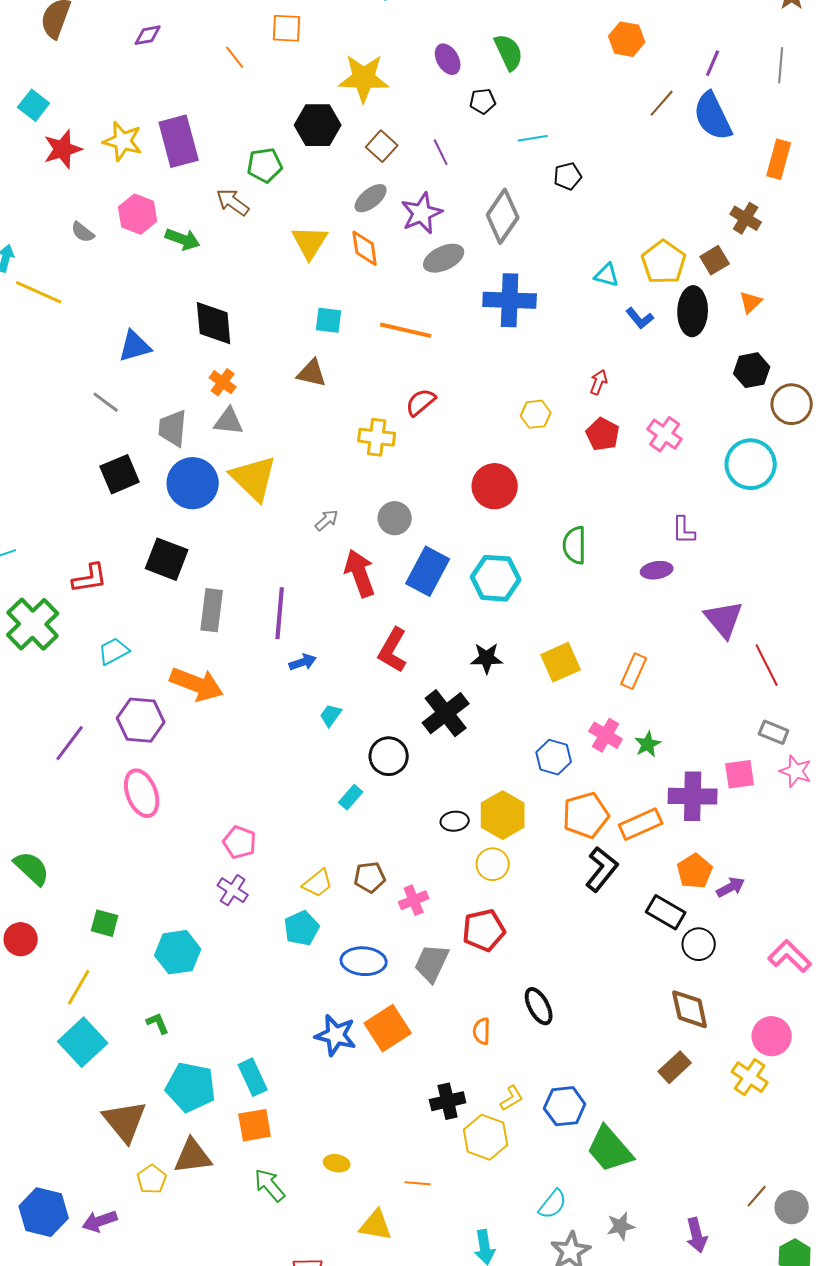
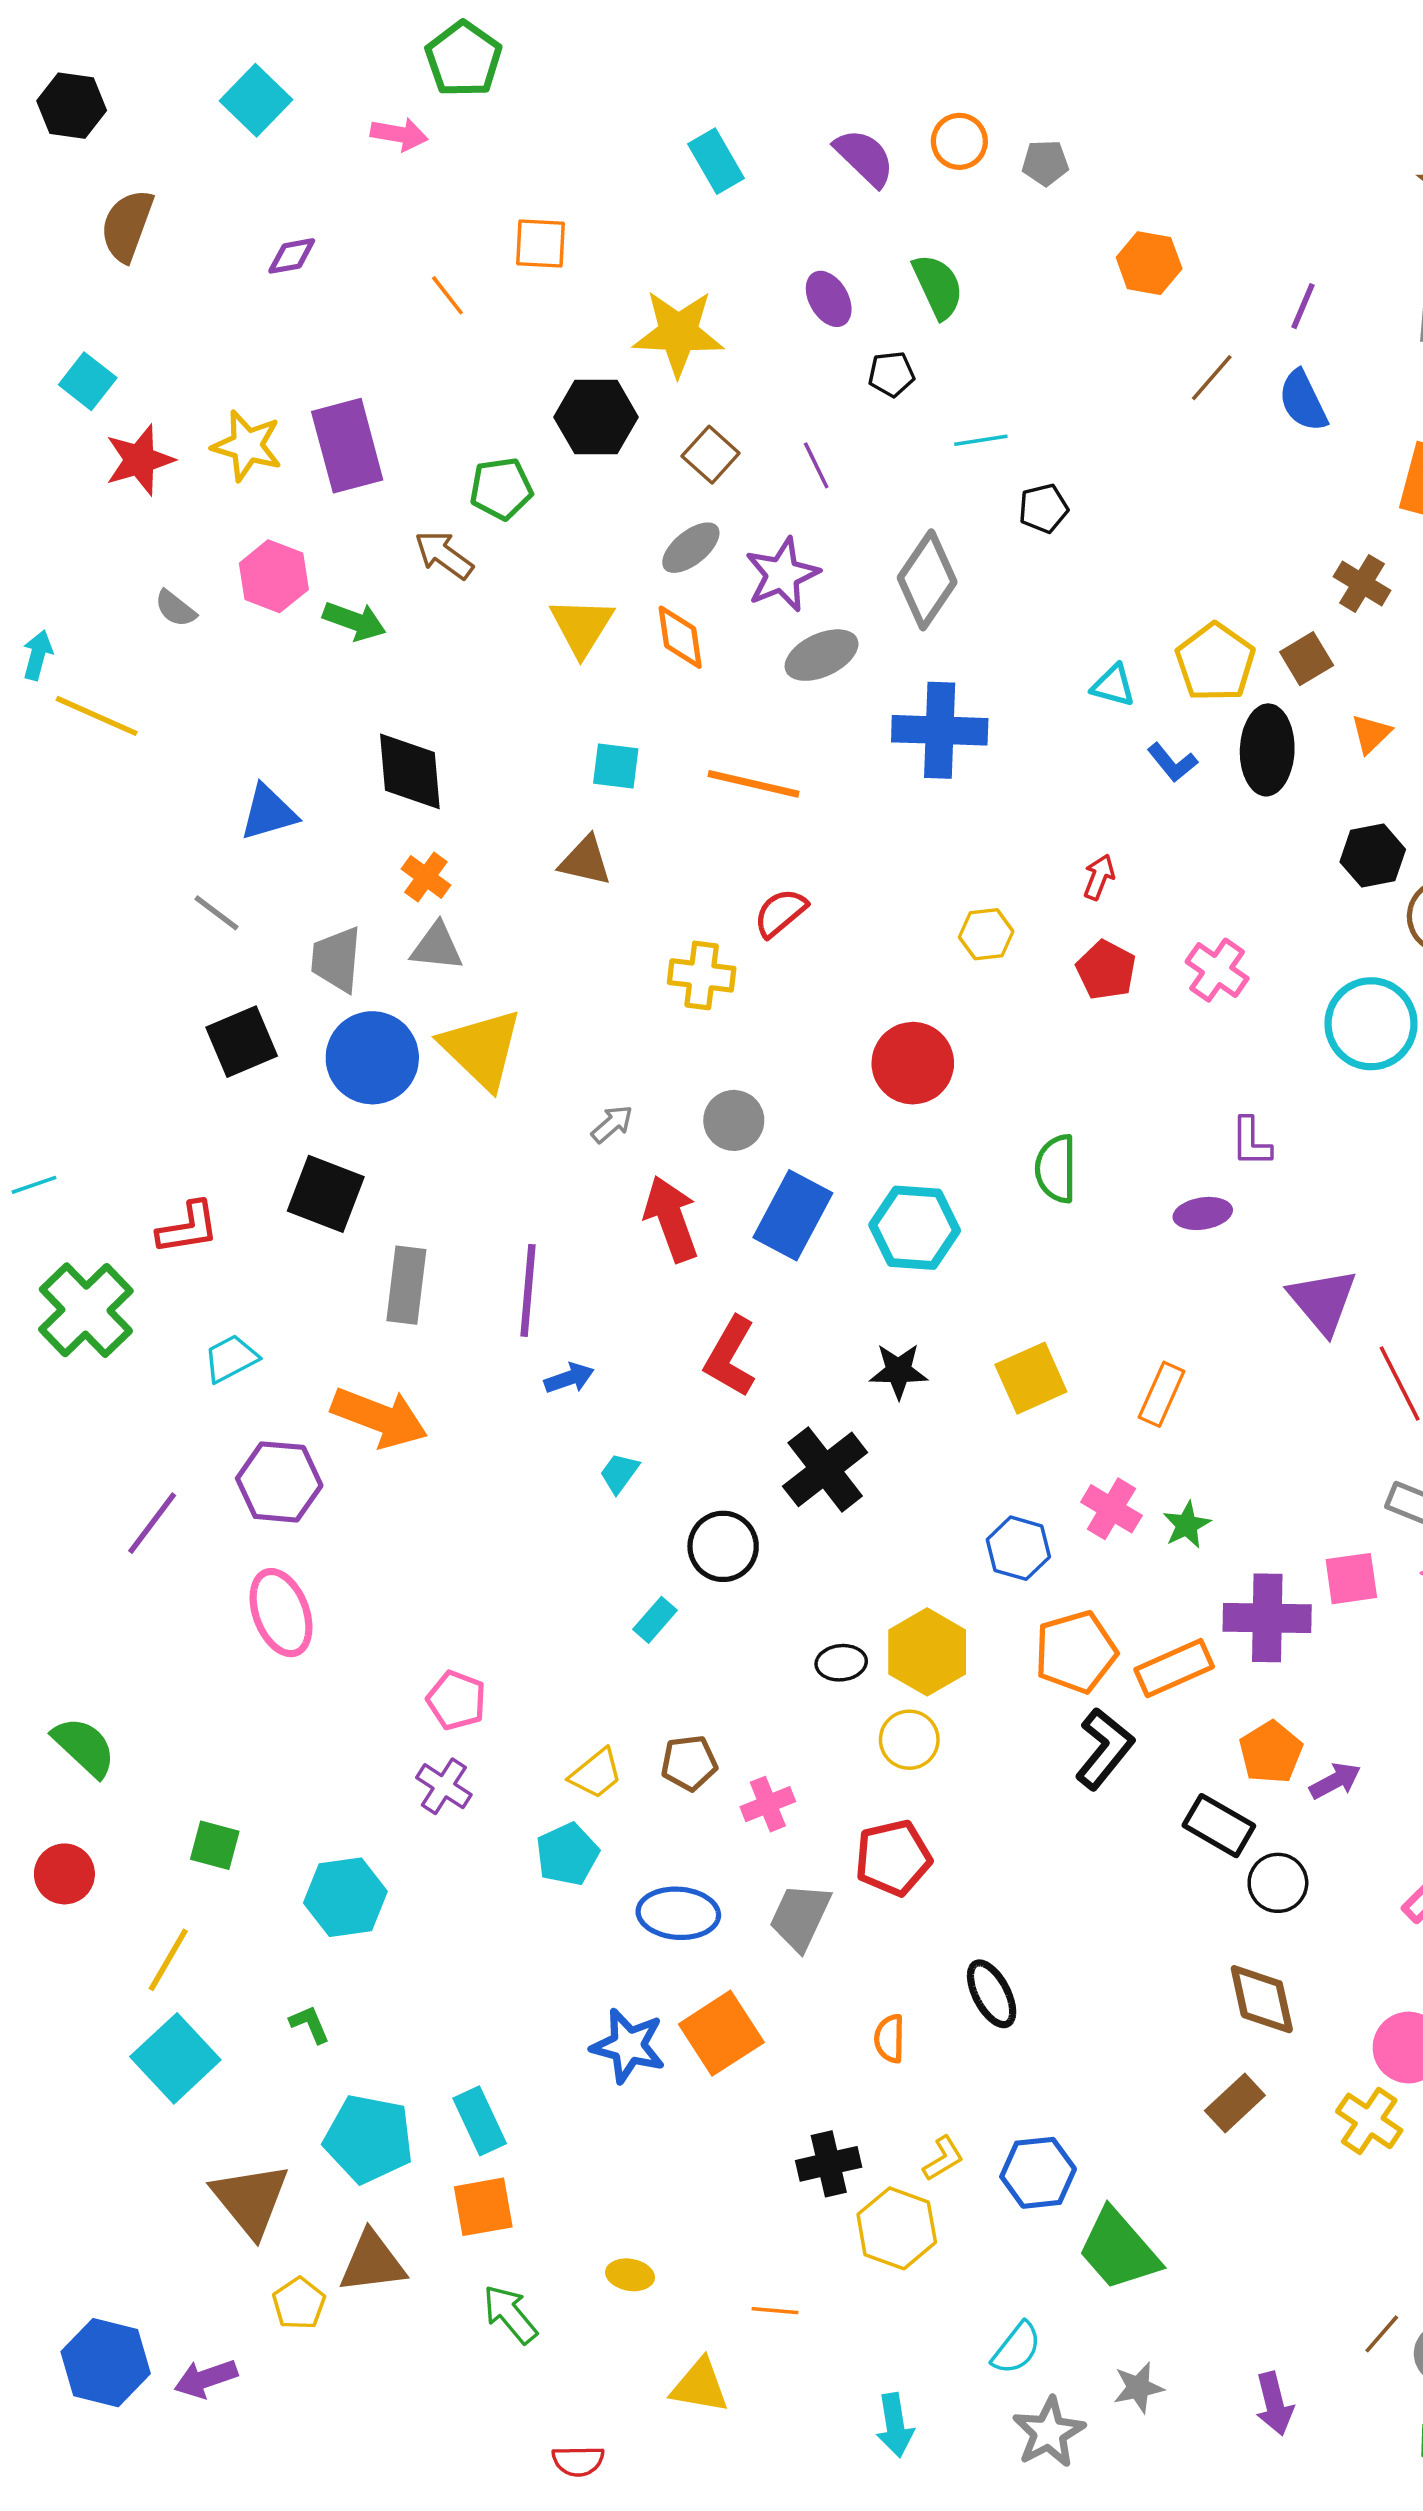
blue semicircle: (713, 116) -> (1303, 401), size x0.7

